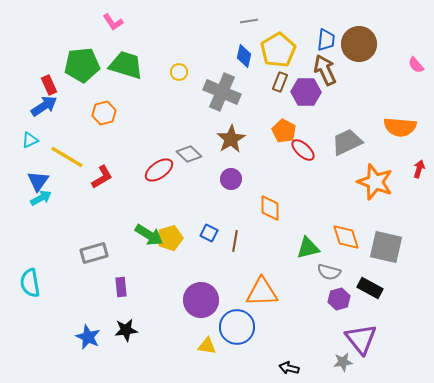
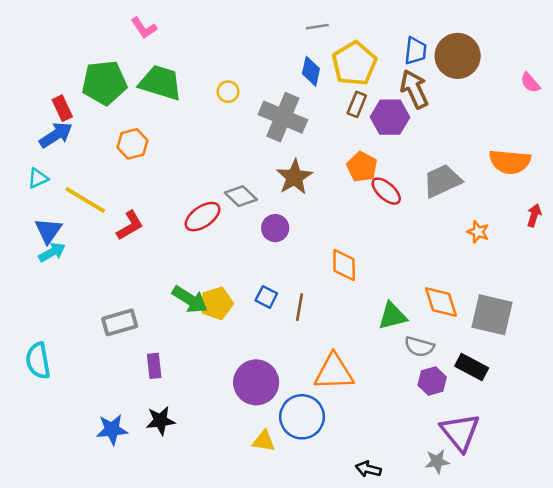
purple circle: (231, 179) -> (275, 228), moved
orange star: (375, 182) -> (478, 232), size x0.5
blue star: (88, 337) -> (112, 430), turned -30

